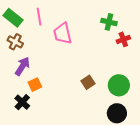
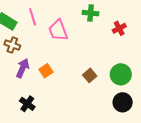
green cross: (109, 22) -> (91, 13), moved
orange square: (35, 85) -> (46, 71), moved

